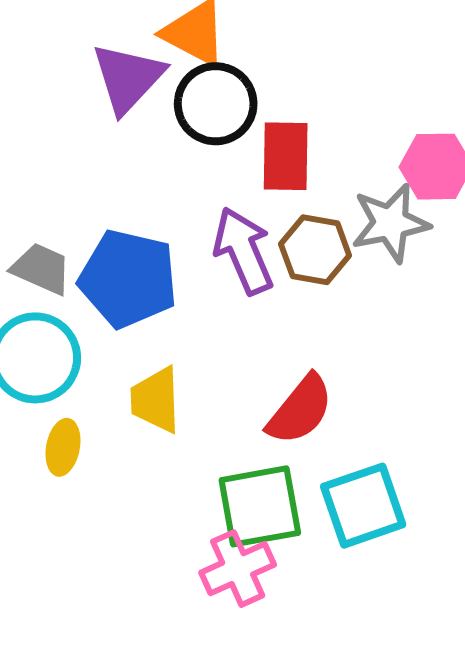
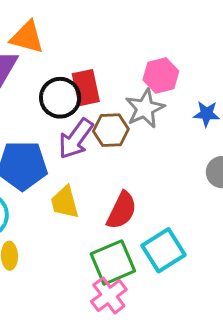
black circle: (216, 104) -> (60, 98), moved
purple arrow: (243, 251) -> (76, 139), turned -108
yellow trapezoid: (156, 400) -> (65, 202), moved

